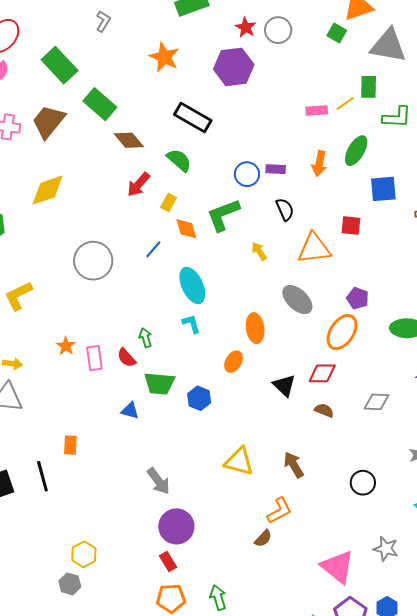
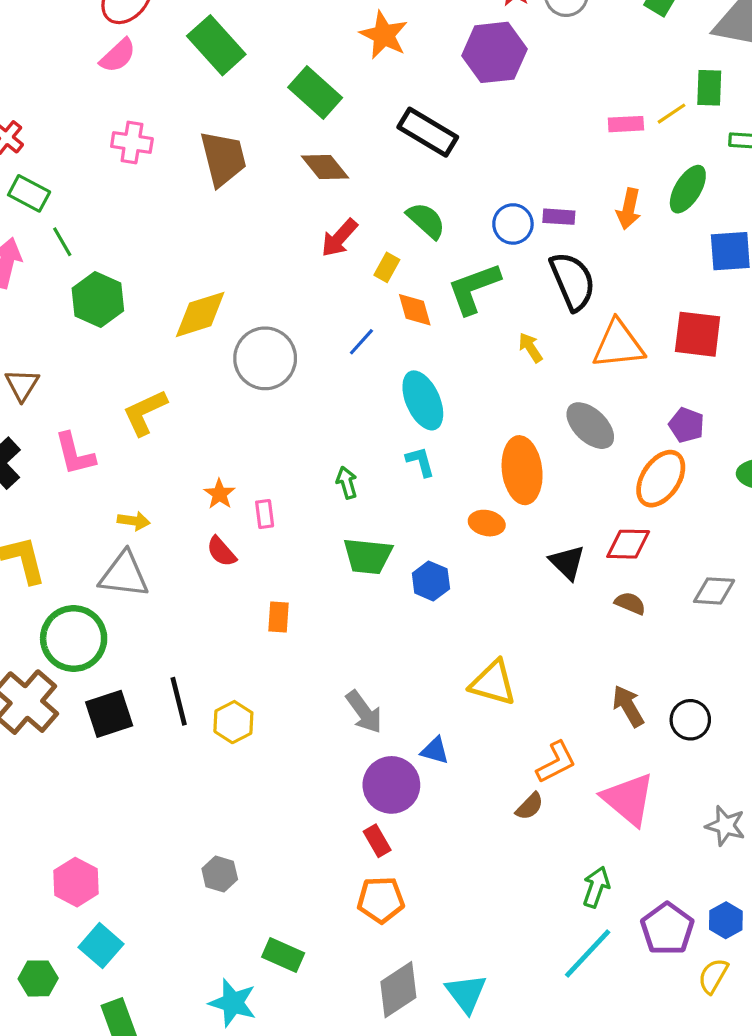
green rectangle: (100, 104) -> (315, 92), moved
brown trapezoid: (48, 122) -> (223, 158), moved, turned 126
green semicircle: (179, 160) -> (426, 221), moved
yellow diamond: (48, 190) -> (200, 314), moved
black semicircle: (285, 209) -> (573, 281), size x1.6
red square: (351, 226) -> (698, 334), moved, size x1.5
orange ellipse: (255, 328) -> (522, 470), size x1.4
pink rectangle: (94, 358) -> (265, 514), size x0.7
red semicircle: (127, 358) -> (221, 552), moved
orange ellipse: (234, 362) -> (487, 523), turned 70
blue triangle: (130, 411) -> (435, 751), moved
orange rectangle: (70, 445) -> (279, 617), moved
brown arrow: (294, 465) -> (628, 706), moved
yellow hexagon: (84, 554) -> (233, 722), moved
pink triangle: (338, 567) -> (628, 799), moved
green arrow: (218, 597) -> (596, 887), moved, turned 35

